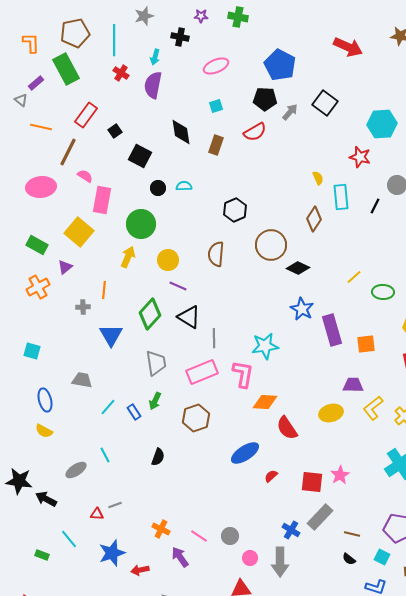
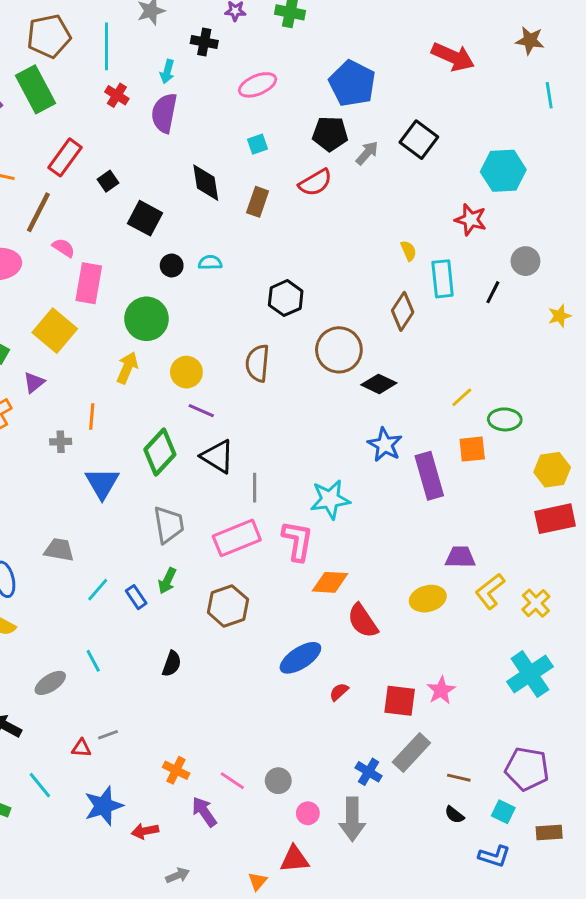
orange square: (366, 344) -> (472, 449), moved

